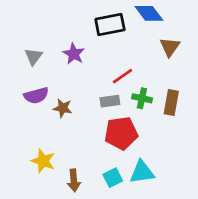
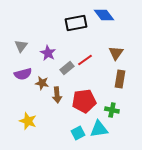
brown triangle: (170, 47) -> (116, 53), moved
purple star: (74, 54) -> (48, 53), moved
green cross: (142, 98) -> (112, 110), moved
gray rectangle: (110, 101) -> (67, 68), moved, turned -32
brown arrow: (74, 180) -> (57, 95), moved

